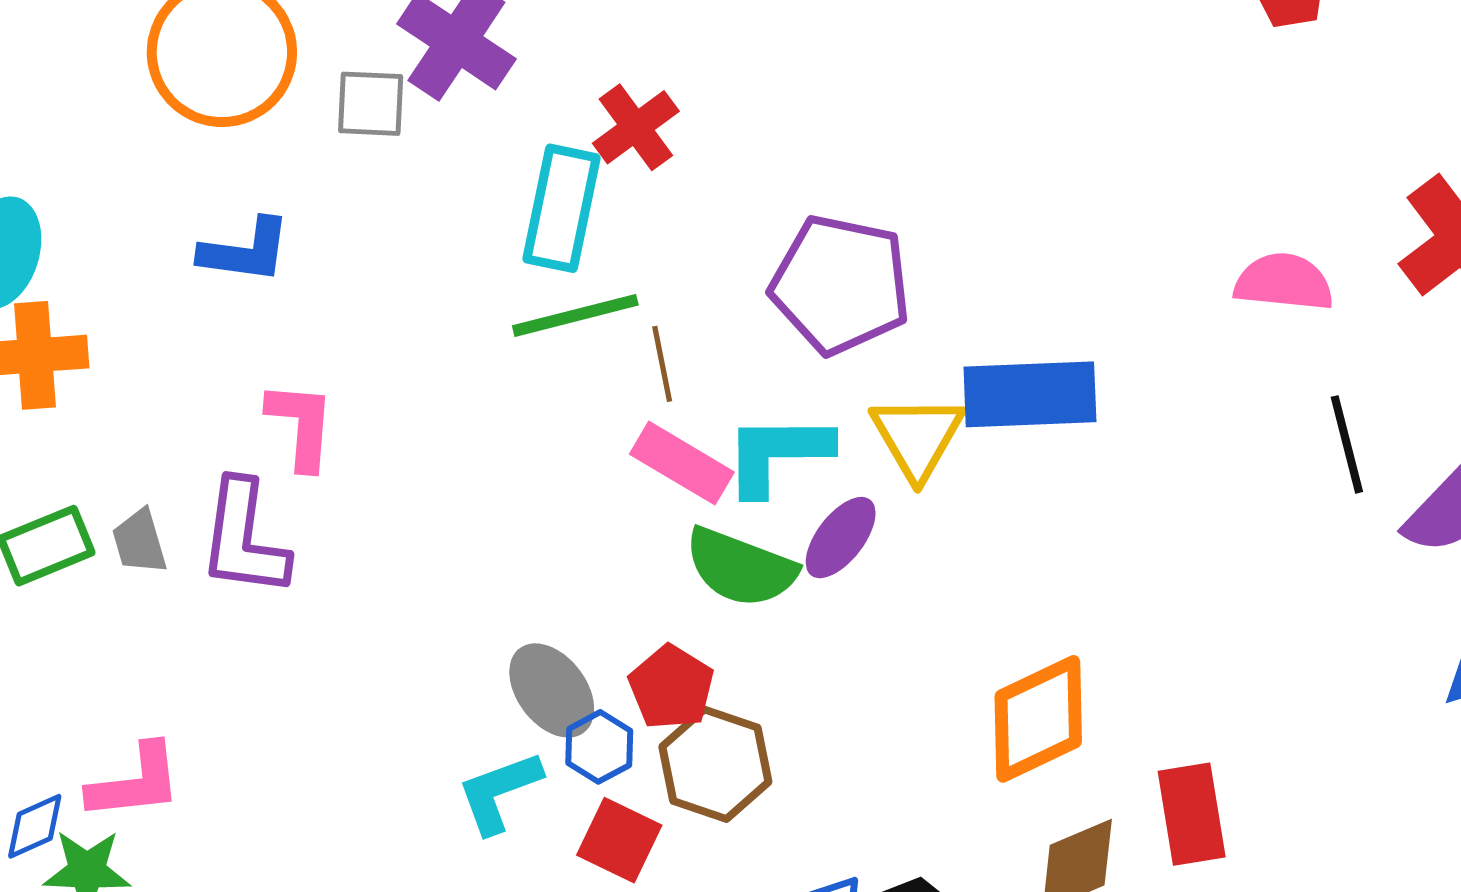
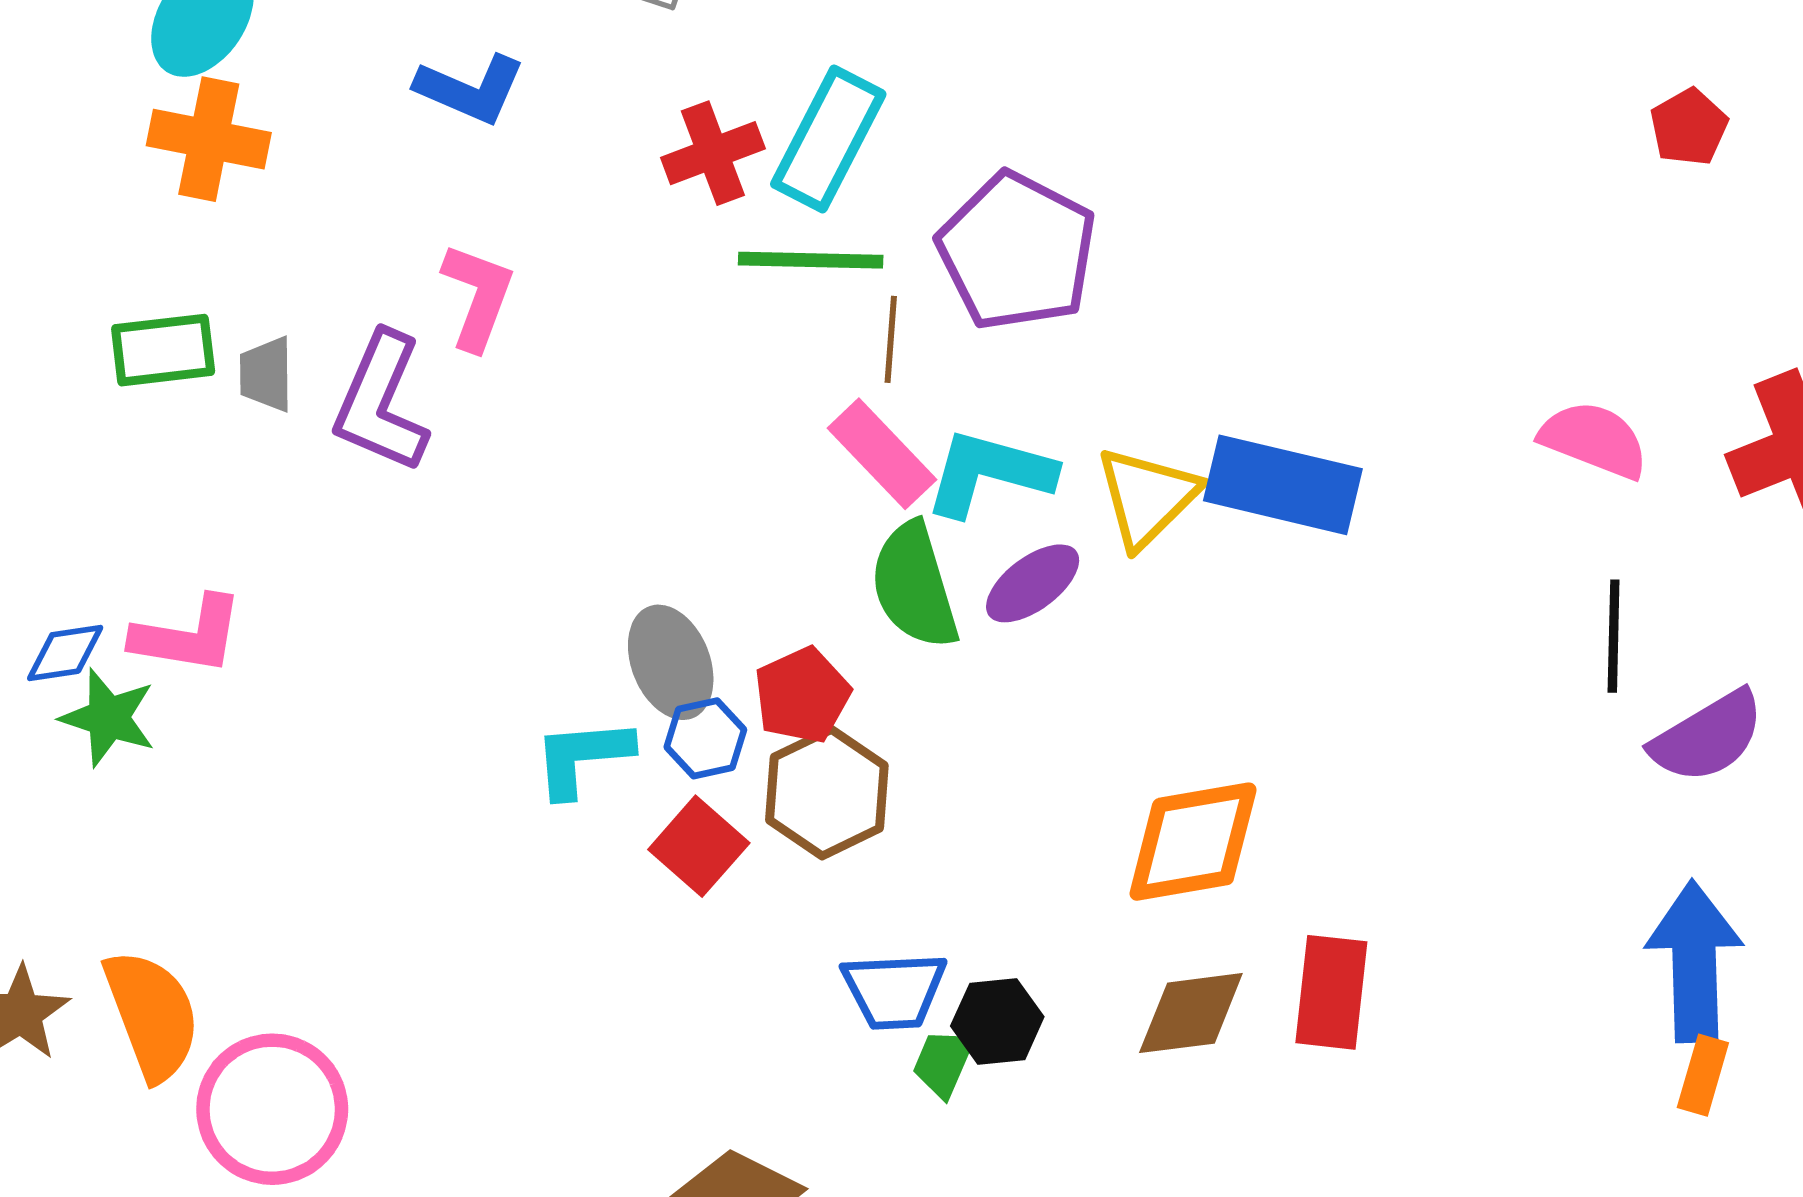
red cross: (636, 127) -> (713, 153), moved
purple pentagon: (840, 285) -> (1017, 251), moved
green semicircle: (741, 567) -> (914, 586), turned 37

